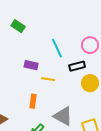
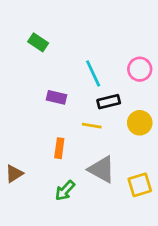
black rectangle: (77, 66) -> (109, 102), moved
yellow line: (48, 79) -> (92, 126), moved

